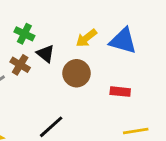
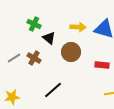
yellow arrow: (86, 38) -> (78, 27), turned -140
brown cross: (20, 65) -> (34, 58), moved

